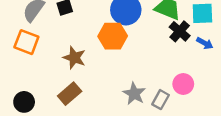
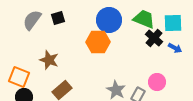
orange square: (26, 42) -> (19, 77), moved
brown star: (74, 58) -> (49, 60), moved

